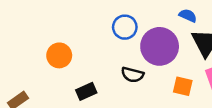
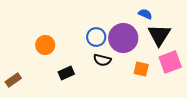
blue circle: (125, 27) -> (96, 37), moved

